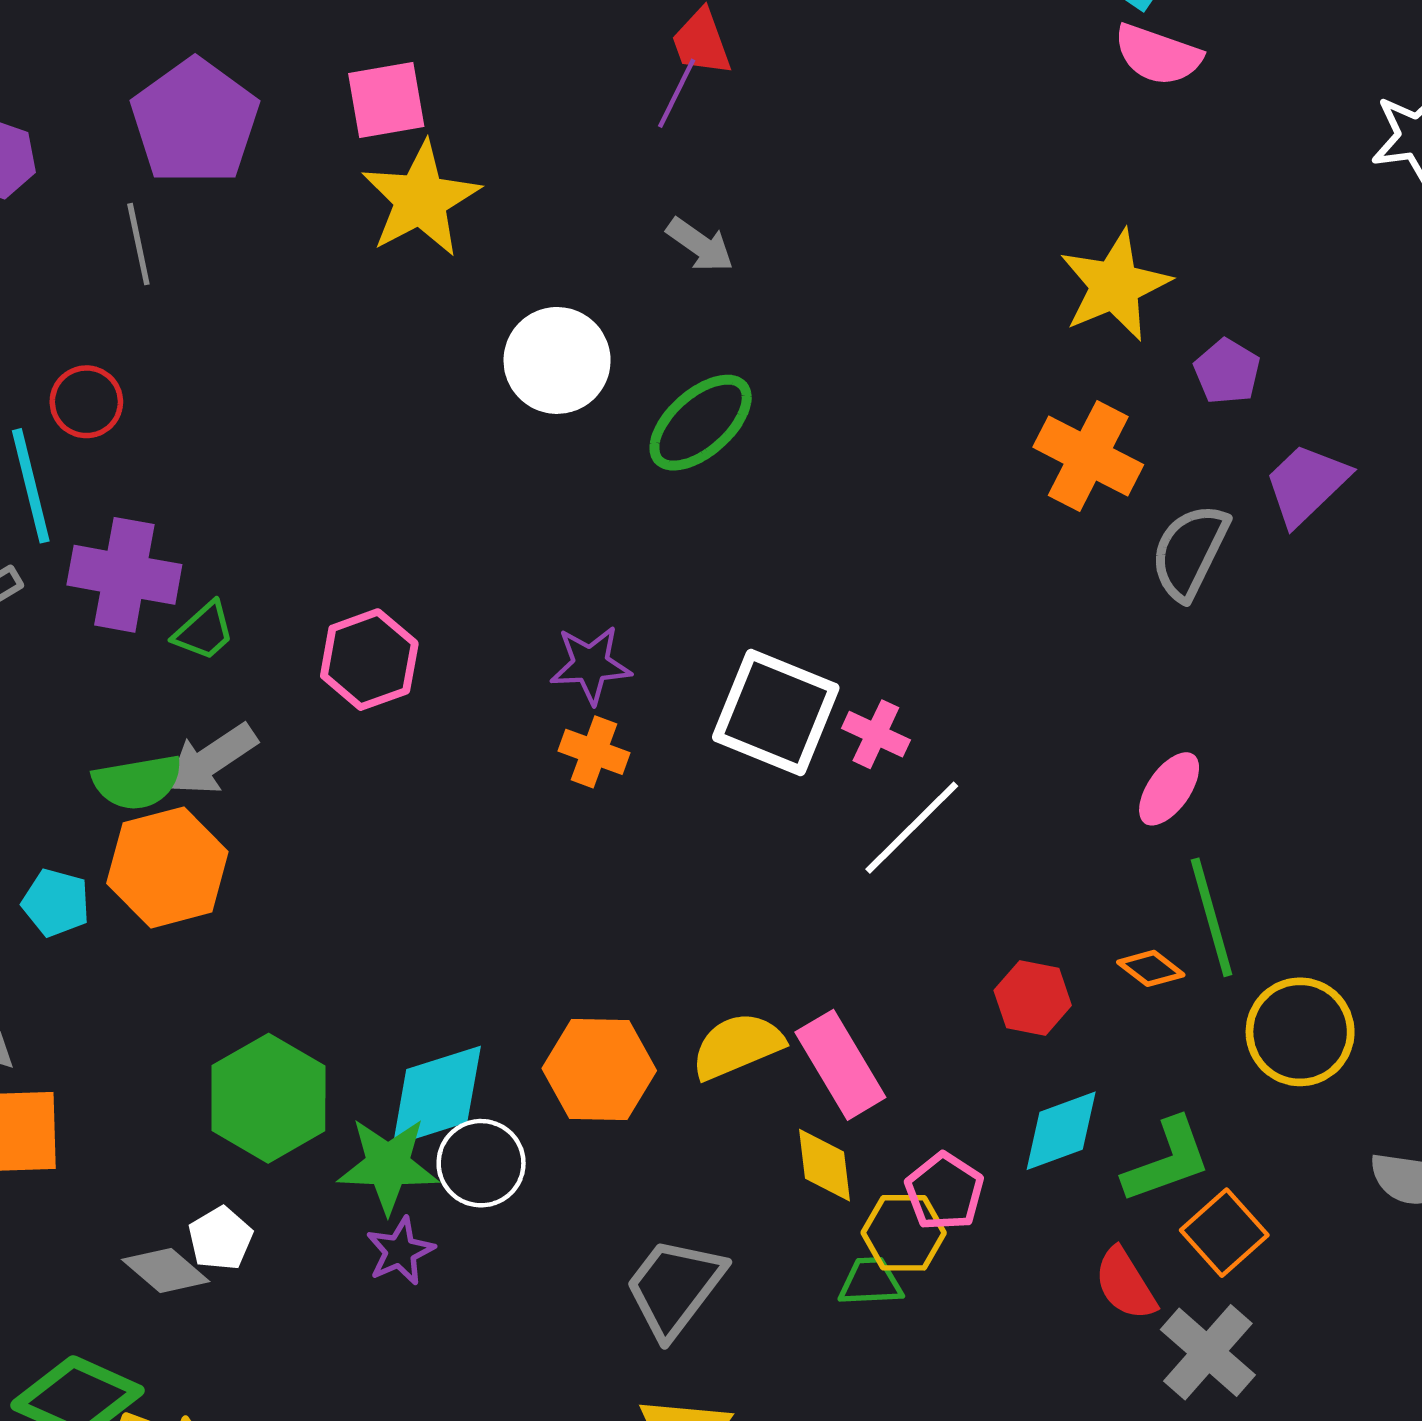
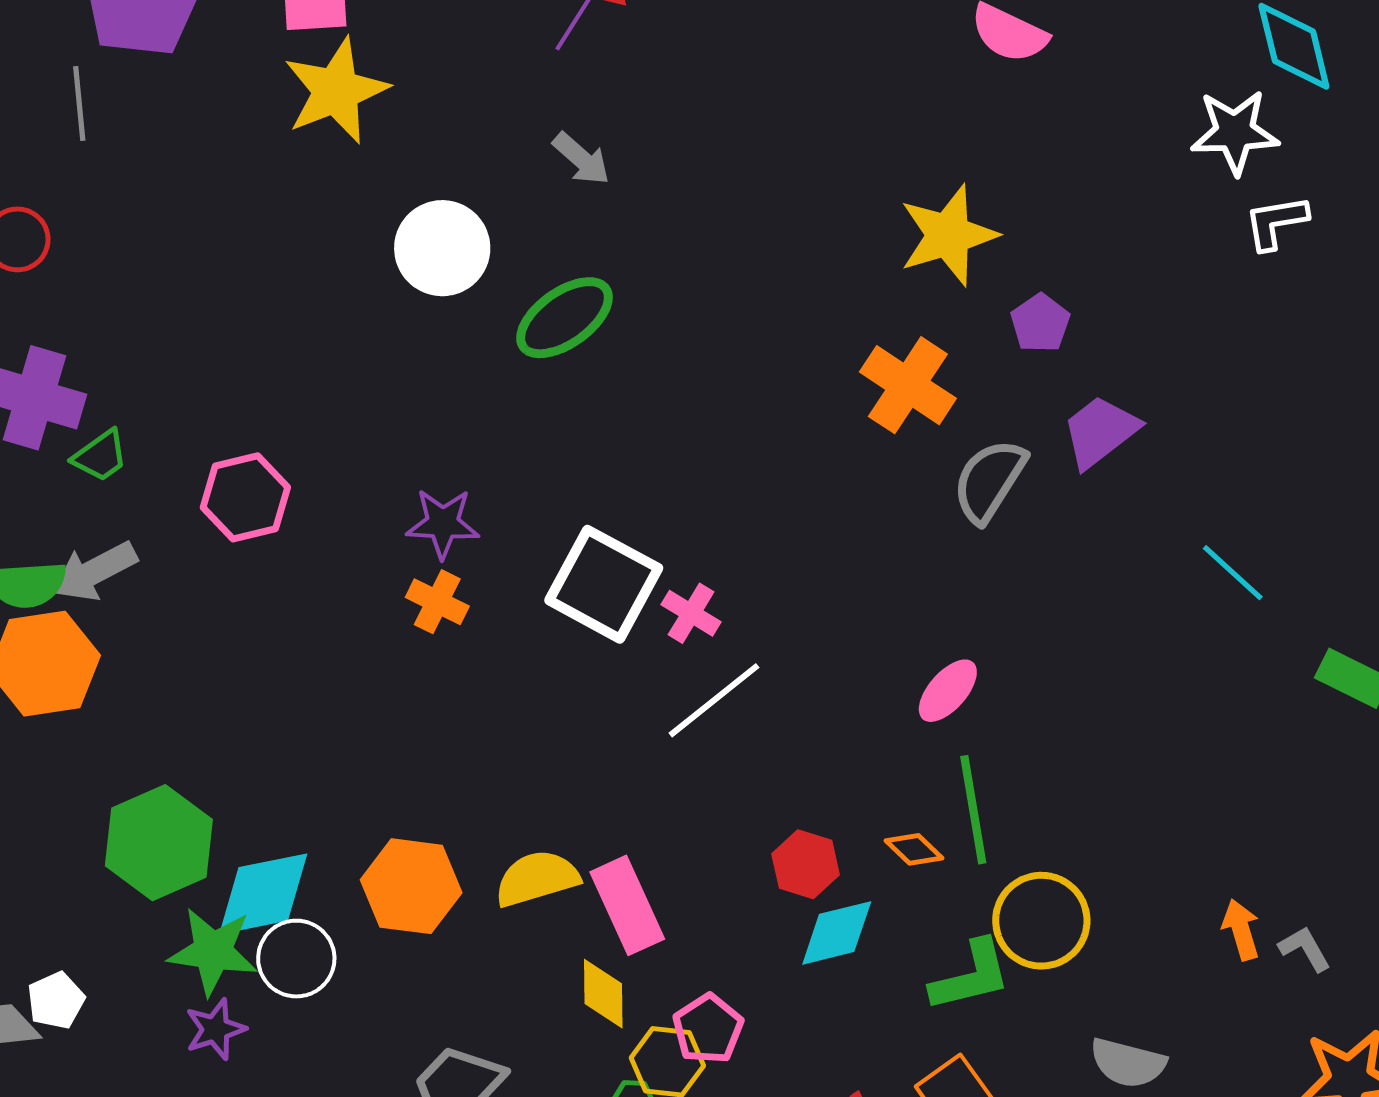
green hexagon: (268, 1098) -> (159, 843), moved
cyan diamond: (1061, 1131) -> (837, 933), moved
green L-shape: (1167, 1161) -> (971, 976), moved

